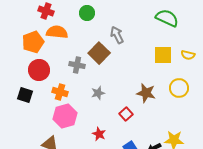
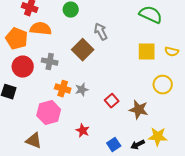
orange pentagon: (33, 42) -> (17, 39), turned -30
gray cross: (77, 65) -> (50, 62), moved
orange cross: (60, 92) -> (63, 89), moved
brown star: (146, 93) -> (139, 110), moved
red square: (126, 114) -> (112, 101), moved

